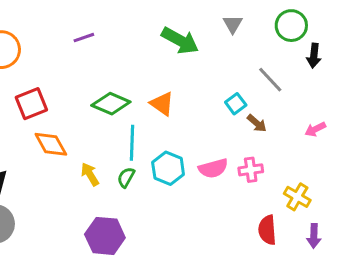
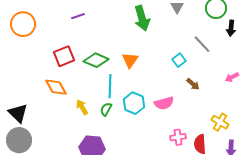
green arrow: (180, 41) -> (142, 18), turned 45
red square: (31, 104) -> (64, 56), moved
orange triangle: (162, 104) -> (130, 60), turned 30
brown arrow: (257, 123) -> (193, 84), moved
pink cross: (251, 170) -> (178, 137), moved

